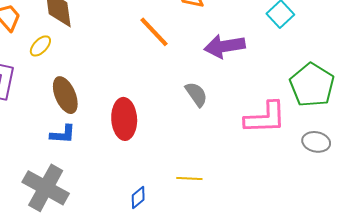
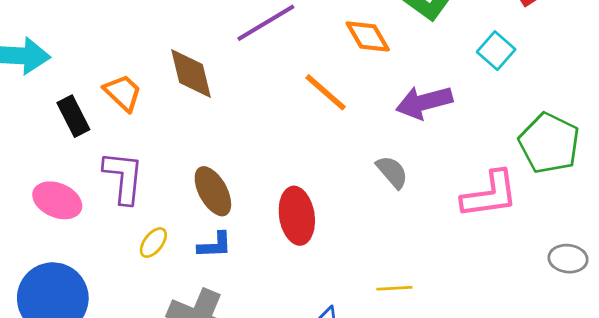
yellow ellipse: (40, 46) -> (153, 243), moved
gray ellipse: (316, 142) -> (568, 259), moved

